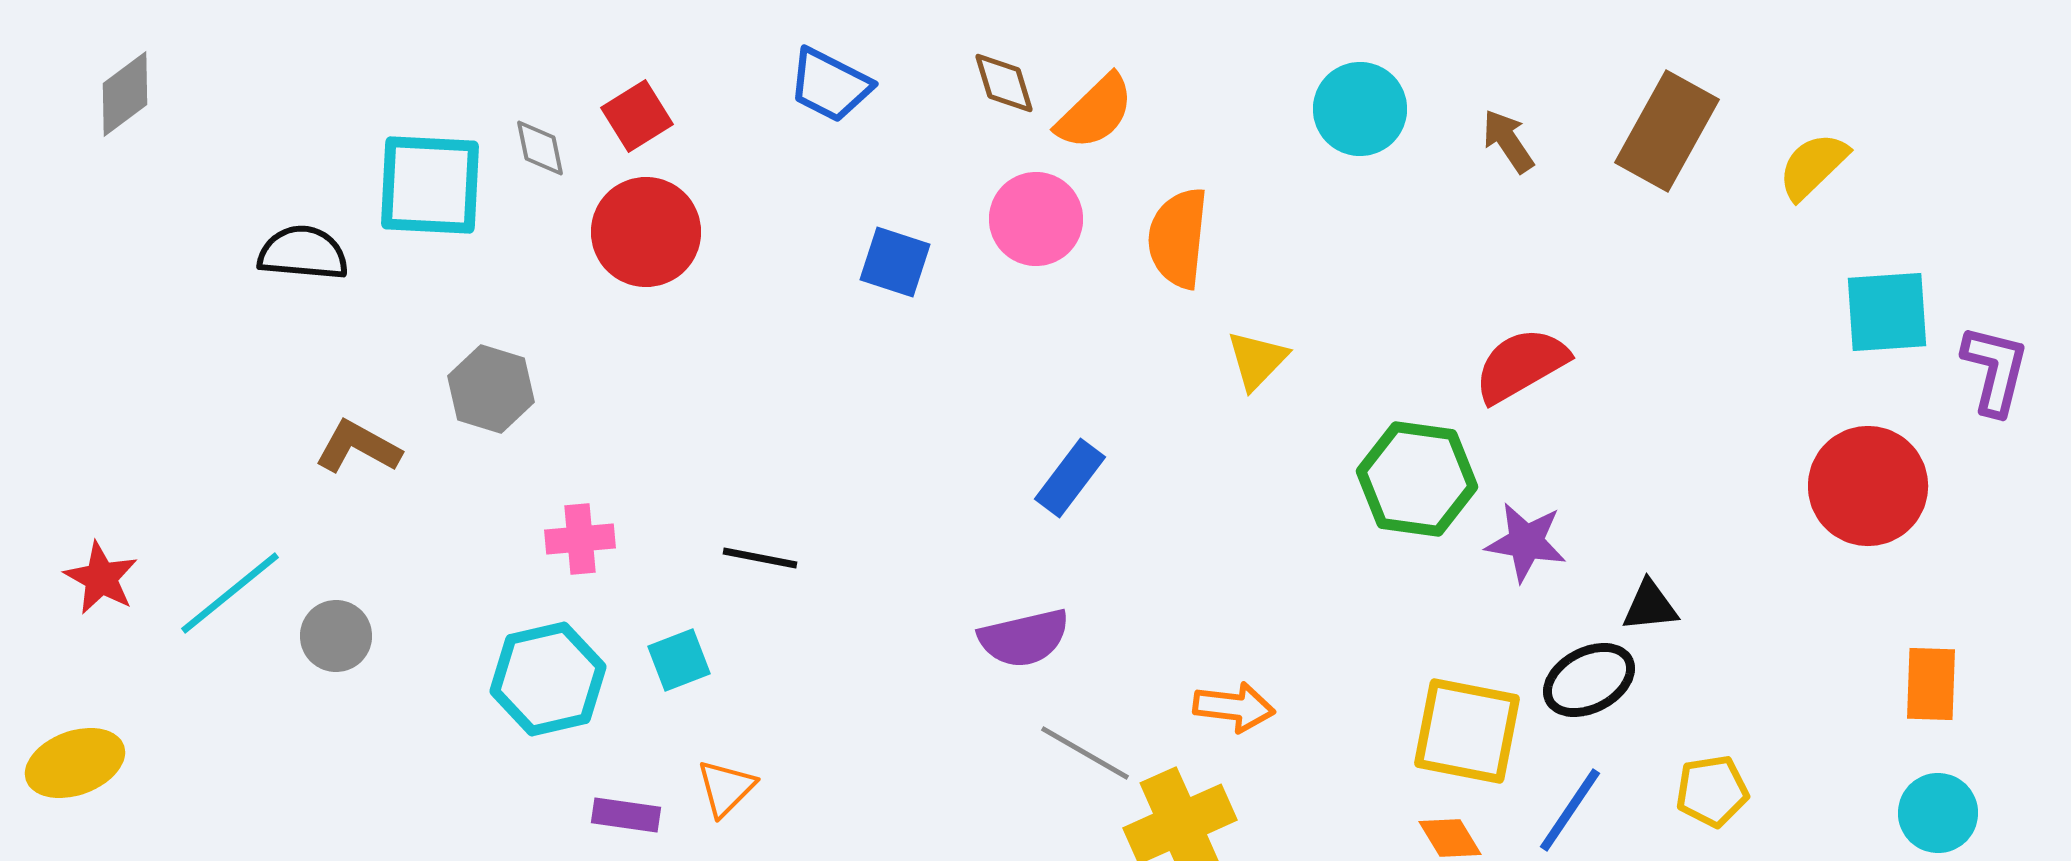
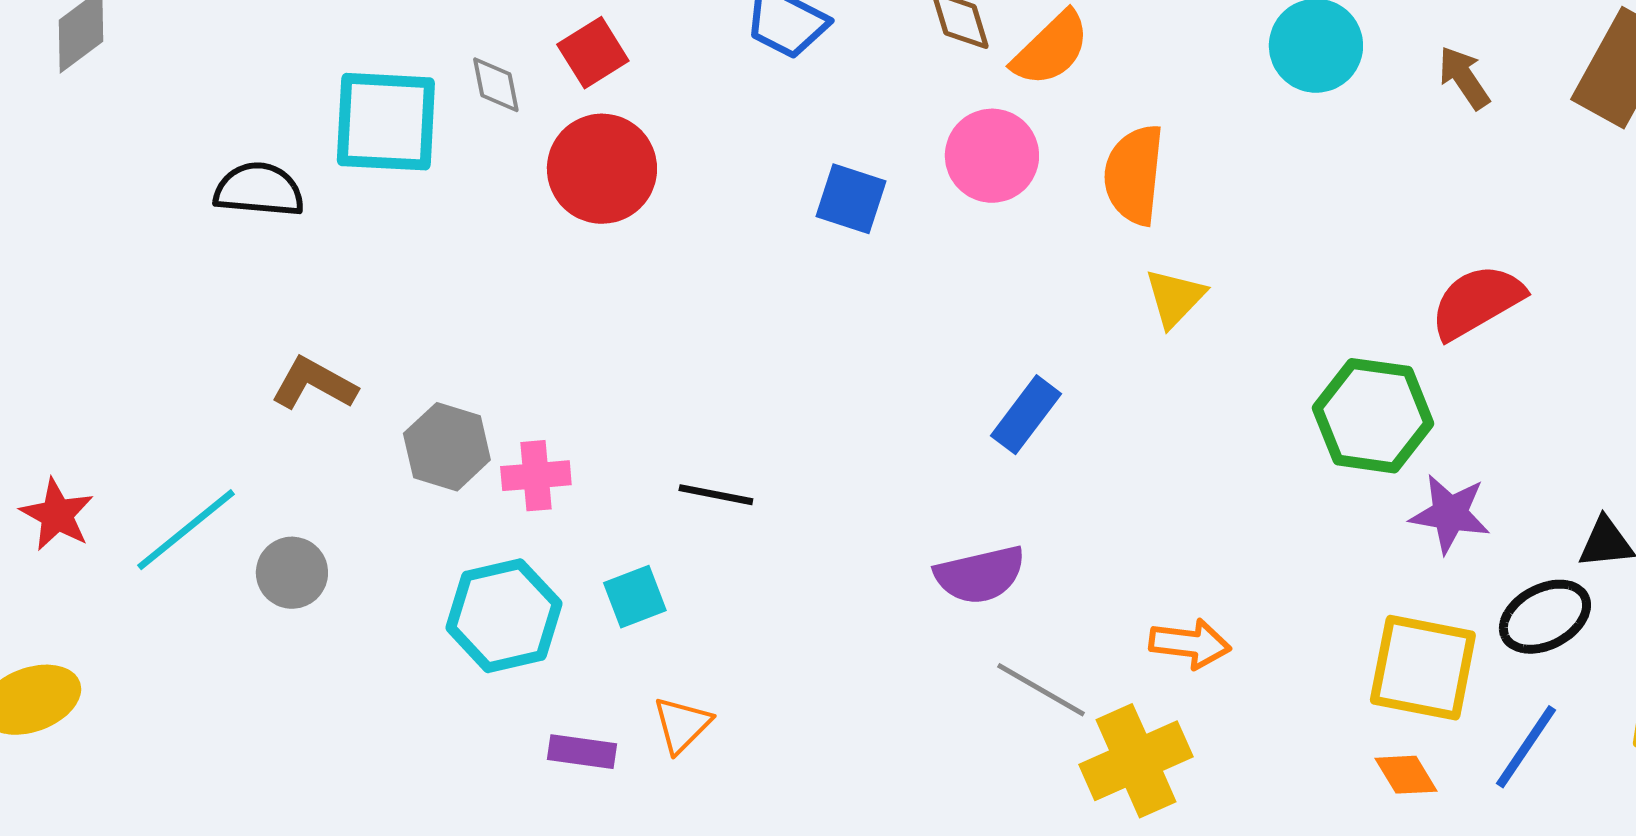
yellow triangle: (1257, 360) -> (1175, 298), moved
gray hexagon: (491, 389) -> (447, 447), moved
purple star: (1526, 542) -> (1450, 514), moved

